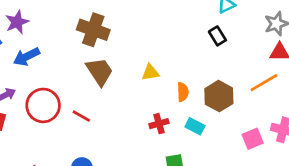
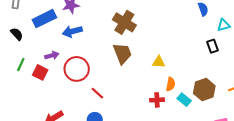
orange semicircle: (183, 92) -> (171, 84), moved
red line: (81, 116) -> (97, 93), moved
cyan rectangle: (195, 126) -> (184, 100), moved

